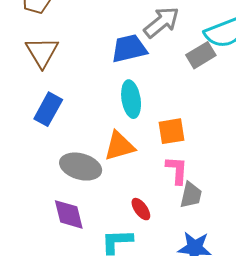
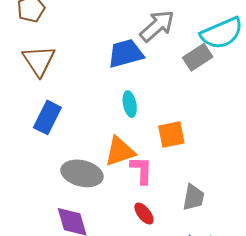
cyan ellipse: (131, 99) -> (130, 104), size x0.7
pink L-shape: (177, 170) -> (141, 170), moved

